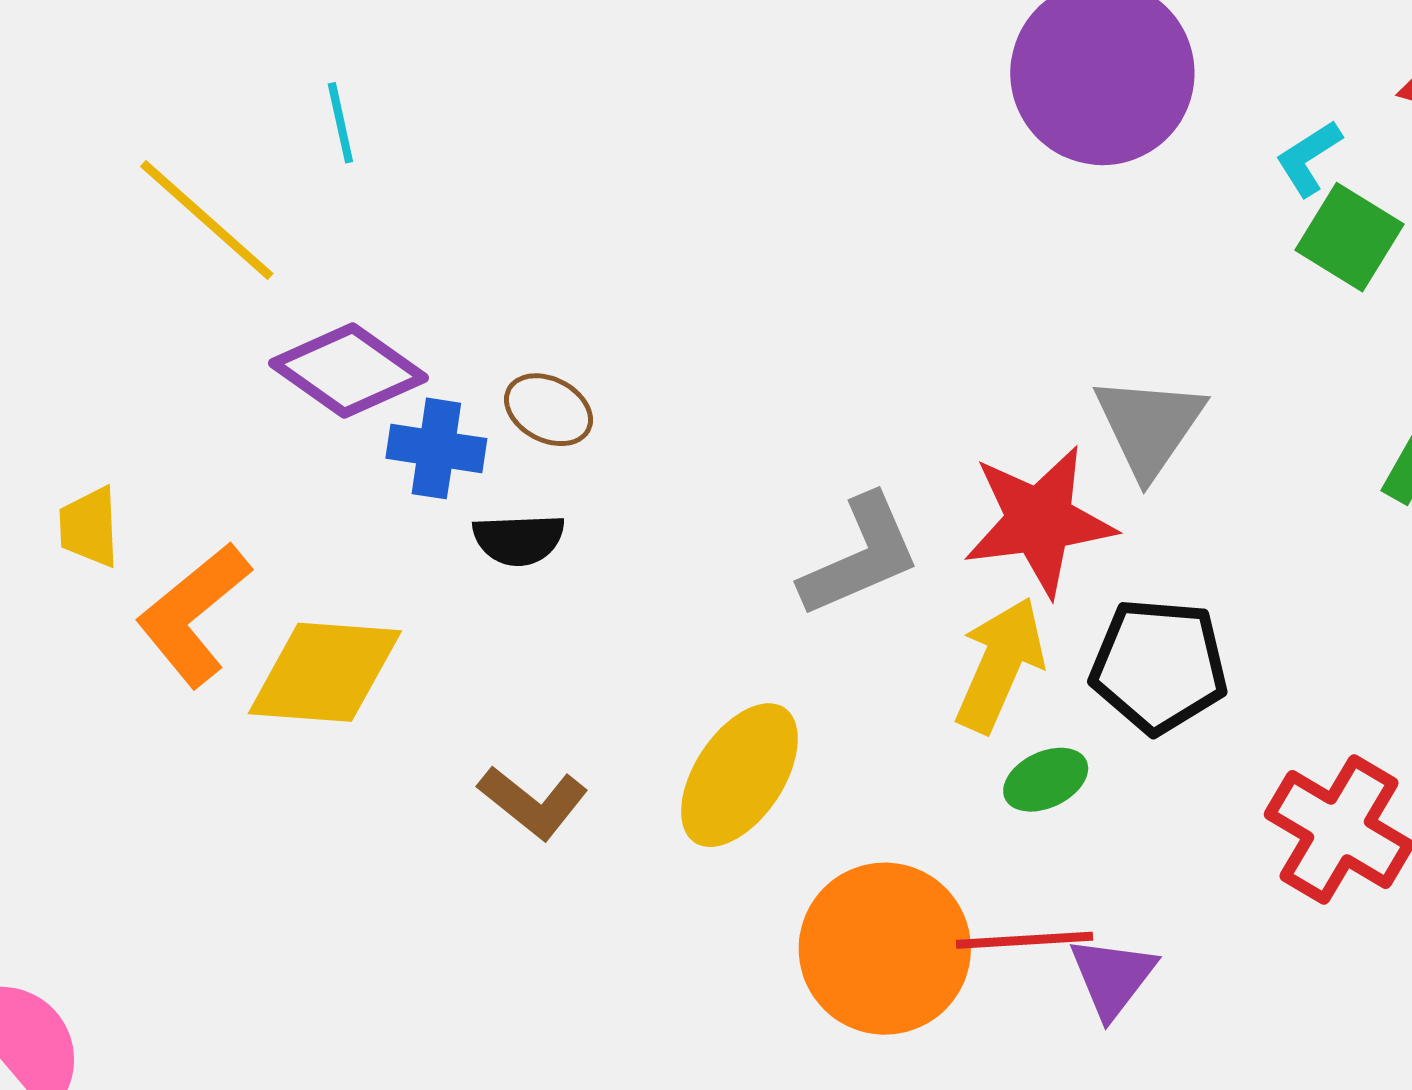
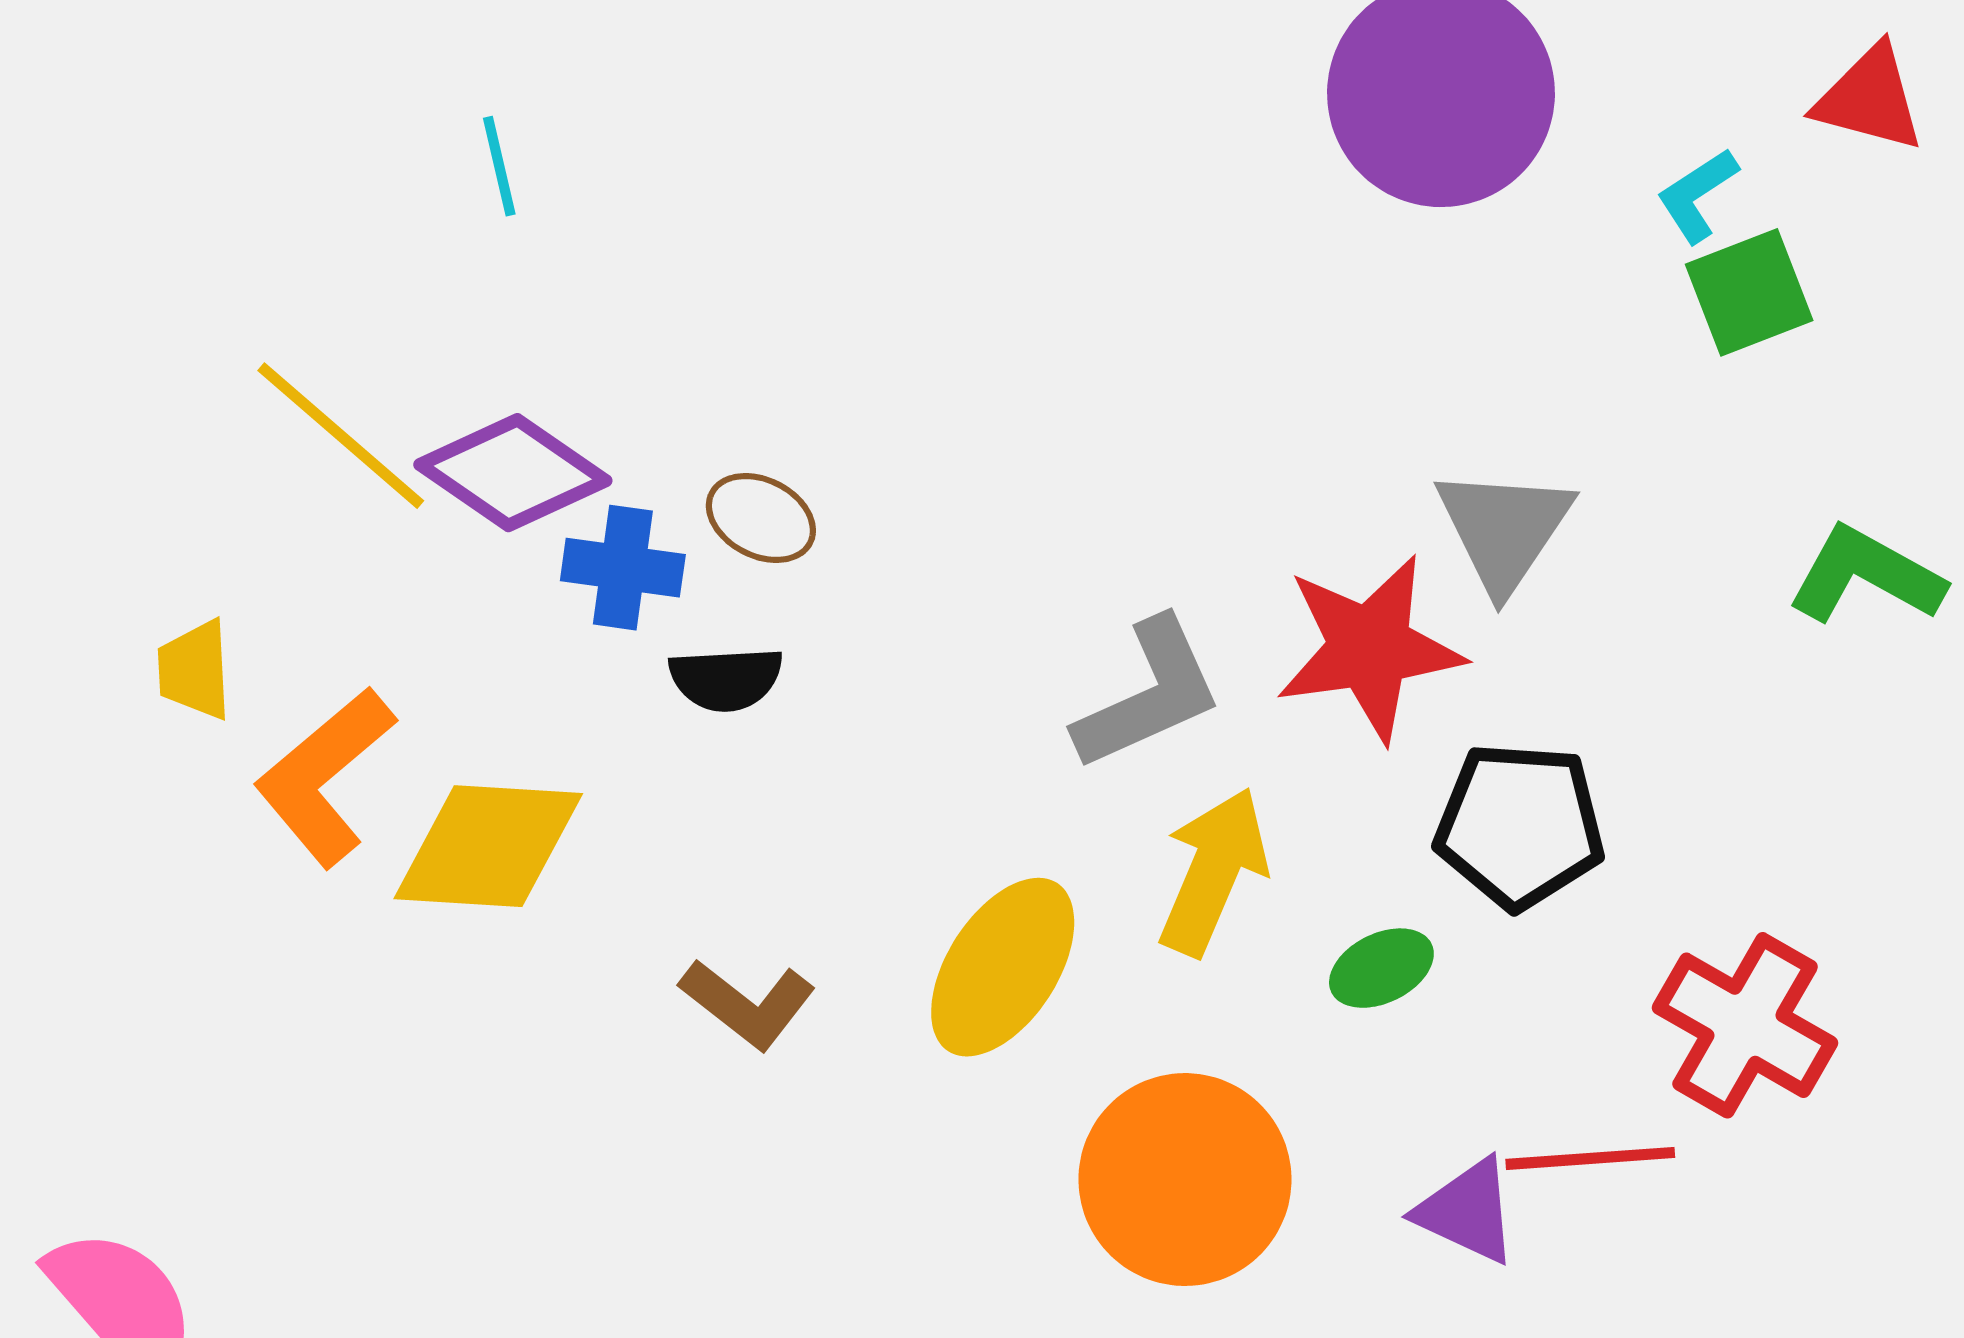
yellow line: (207, 220) -> (341, 436), moved
green square: (1350, 237) -> (1749, 292), turned 38
yellow arrow: (1000, 665) -> (1213, 872), moved
red line: (1025, 940) -> (1590, 1158), moved
purple triangle: (1113, 977) -> (1467, 1211), turned -42

